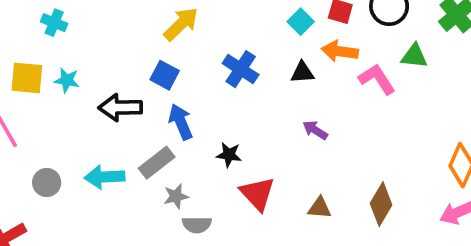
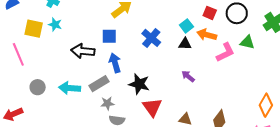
cyan square: (301, 22) -> (186, 26), moved
blue square: (165, 75) -> (109, 36), turned -35
pink L-shape: (377, 79) -> (225, 52), turned 90
cyan star: (67, 80) -> (55, 24), moved
black star: (229, 155) -> (139, 84), size x1.5

